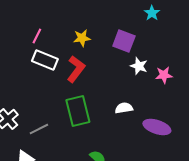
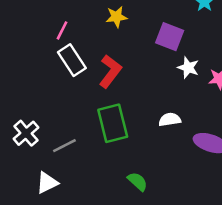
yellow star: (82, 38) -> (116, 17), moved
white rectangle: (45, 60) -> (72, 60), turned 35

